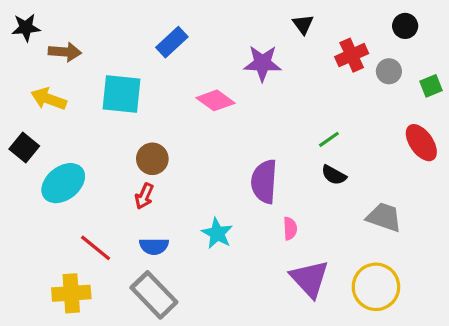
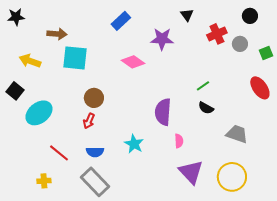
blue rectangle: (172, 42) -> (121, 21), moved
brown arrow: (65, 52) -> (57, 34), moved
yellow cross: (71, 293) -> (44, 181), size x0.6

